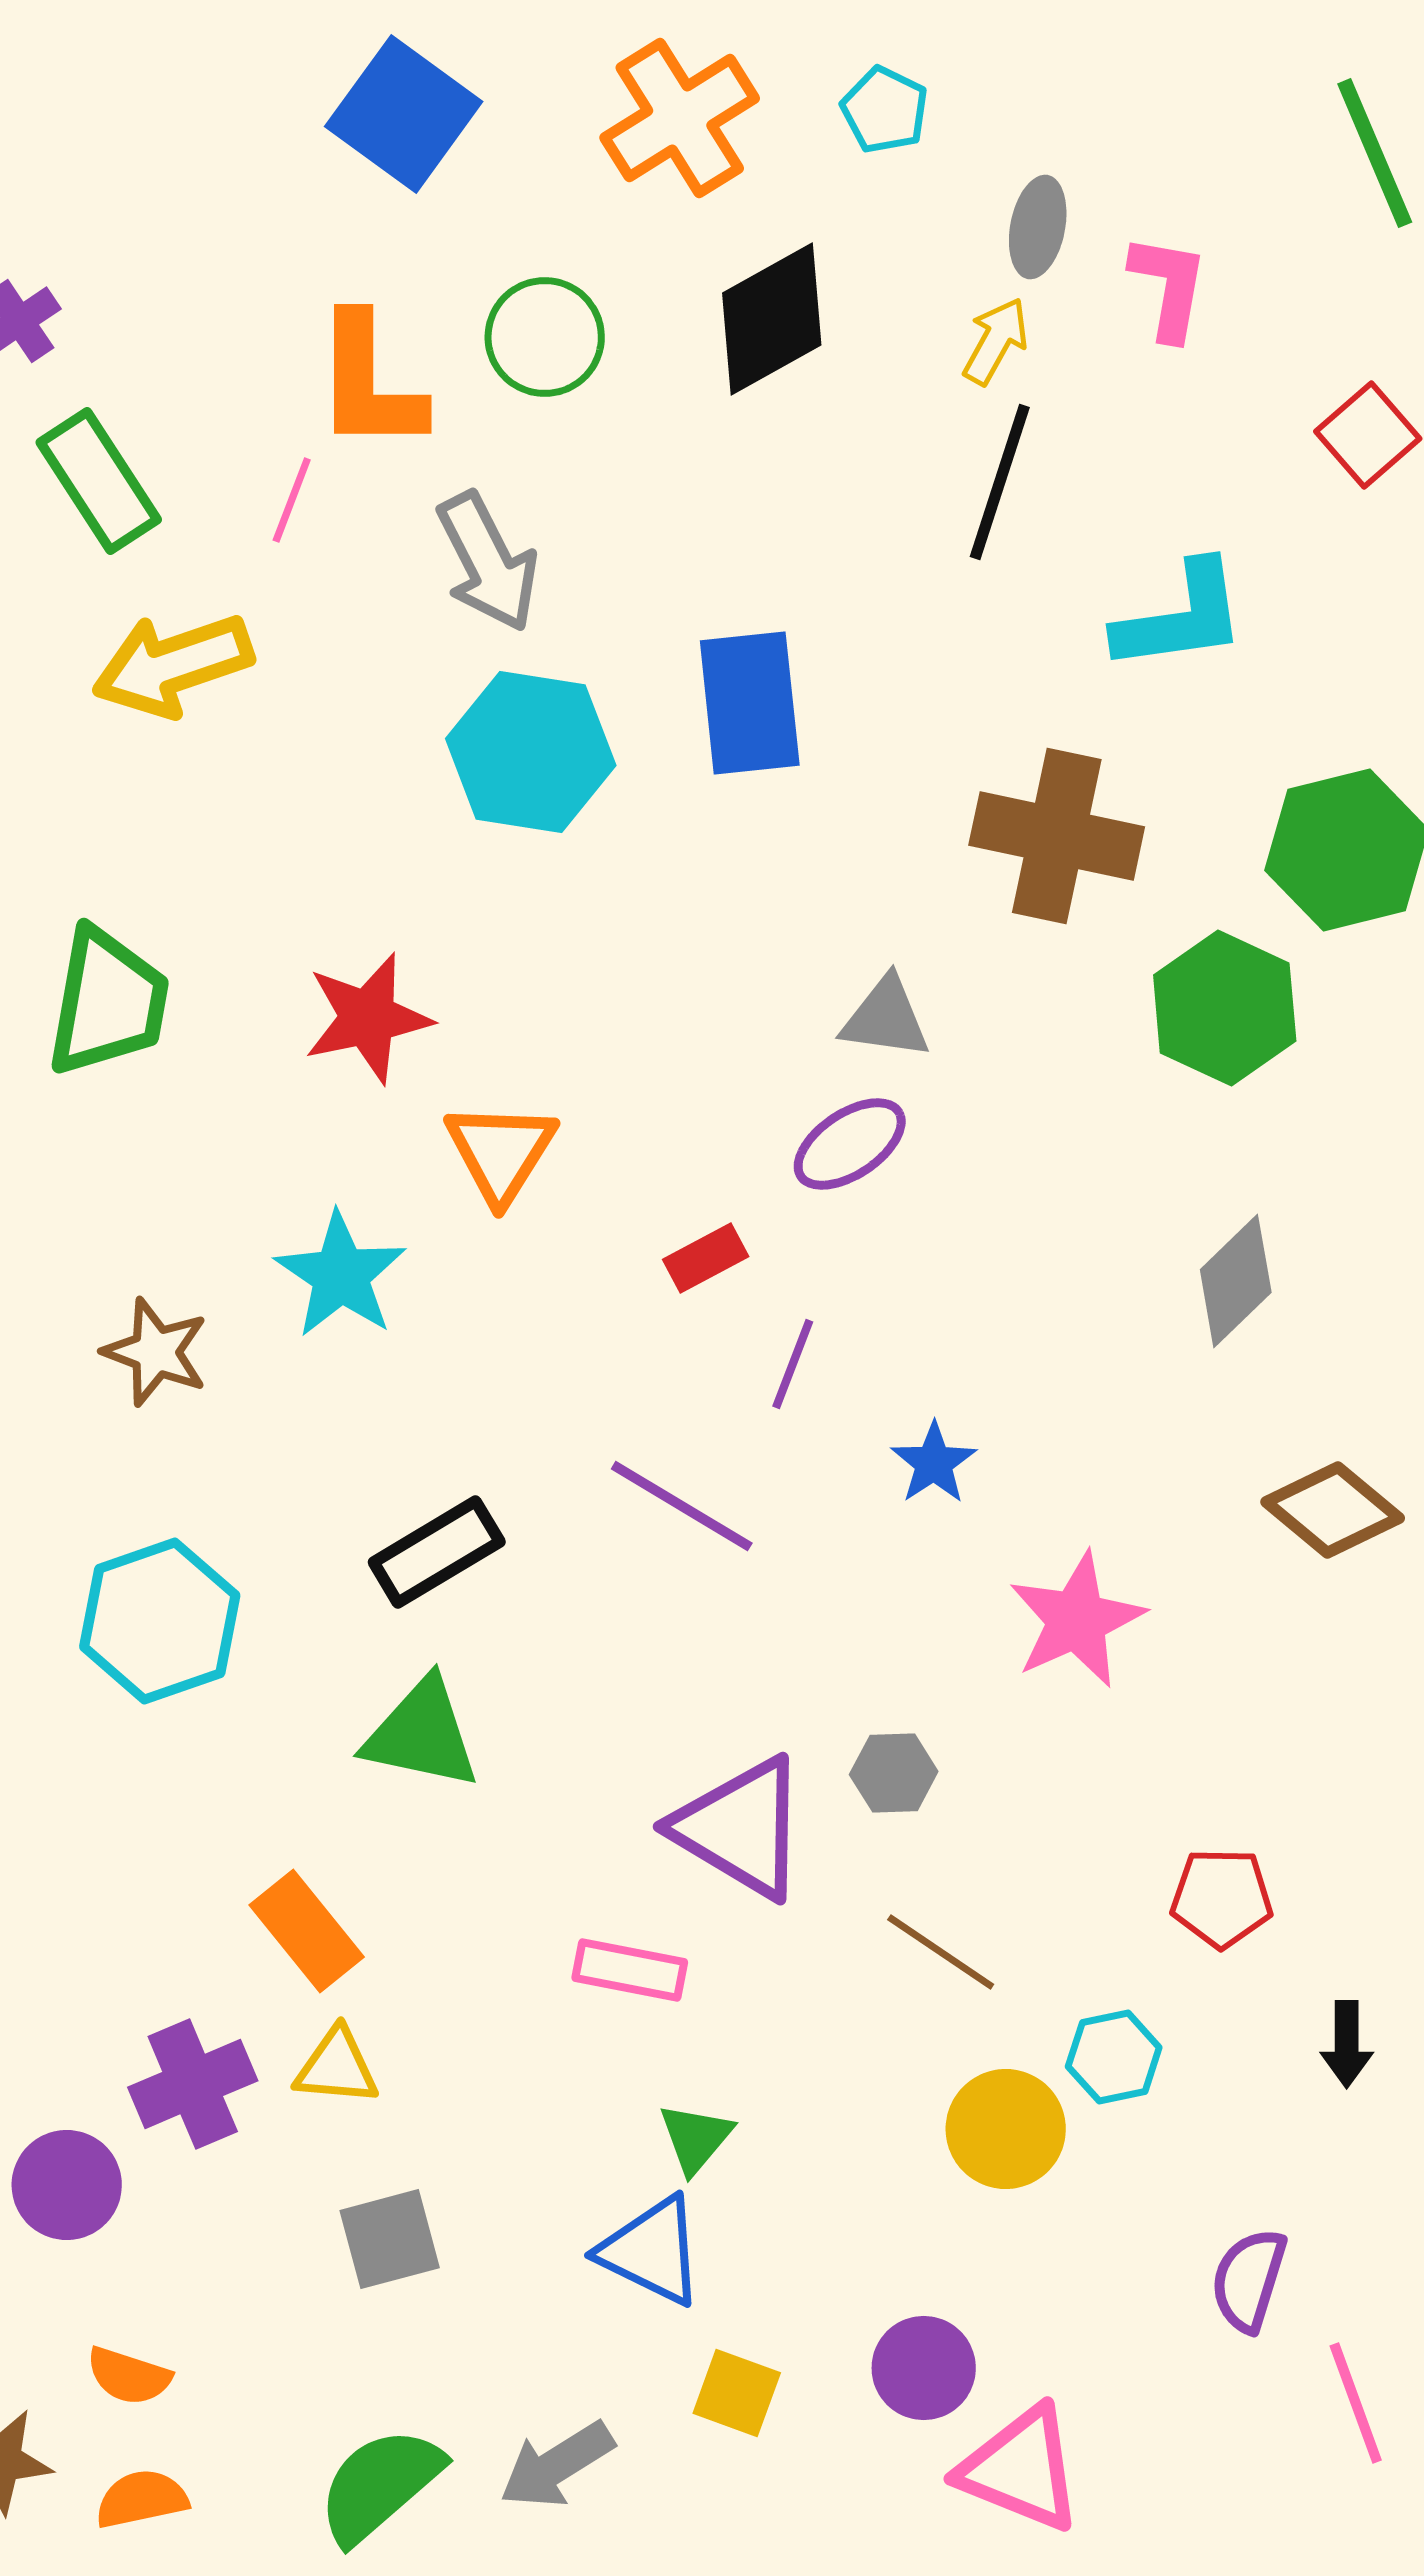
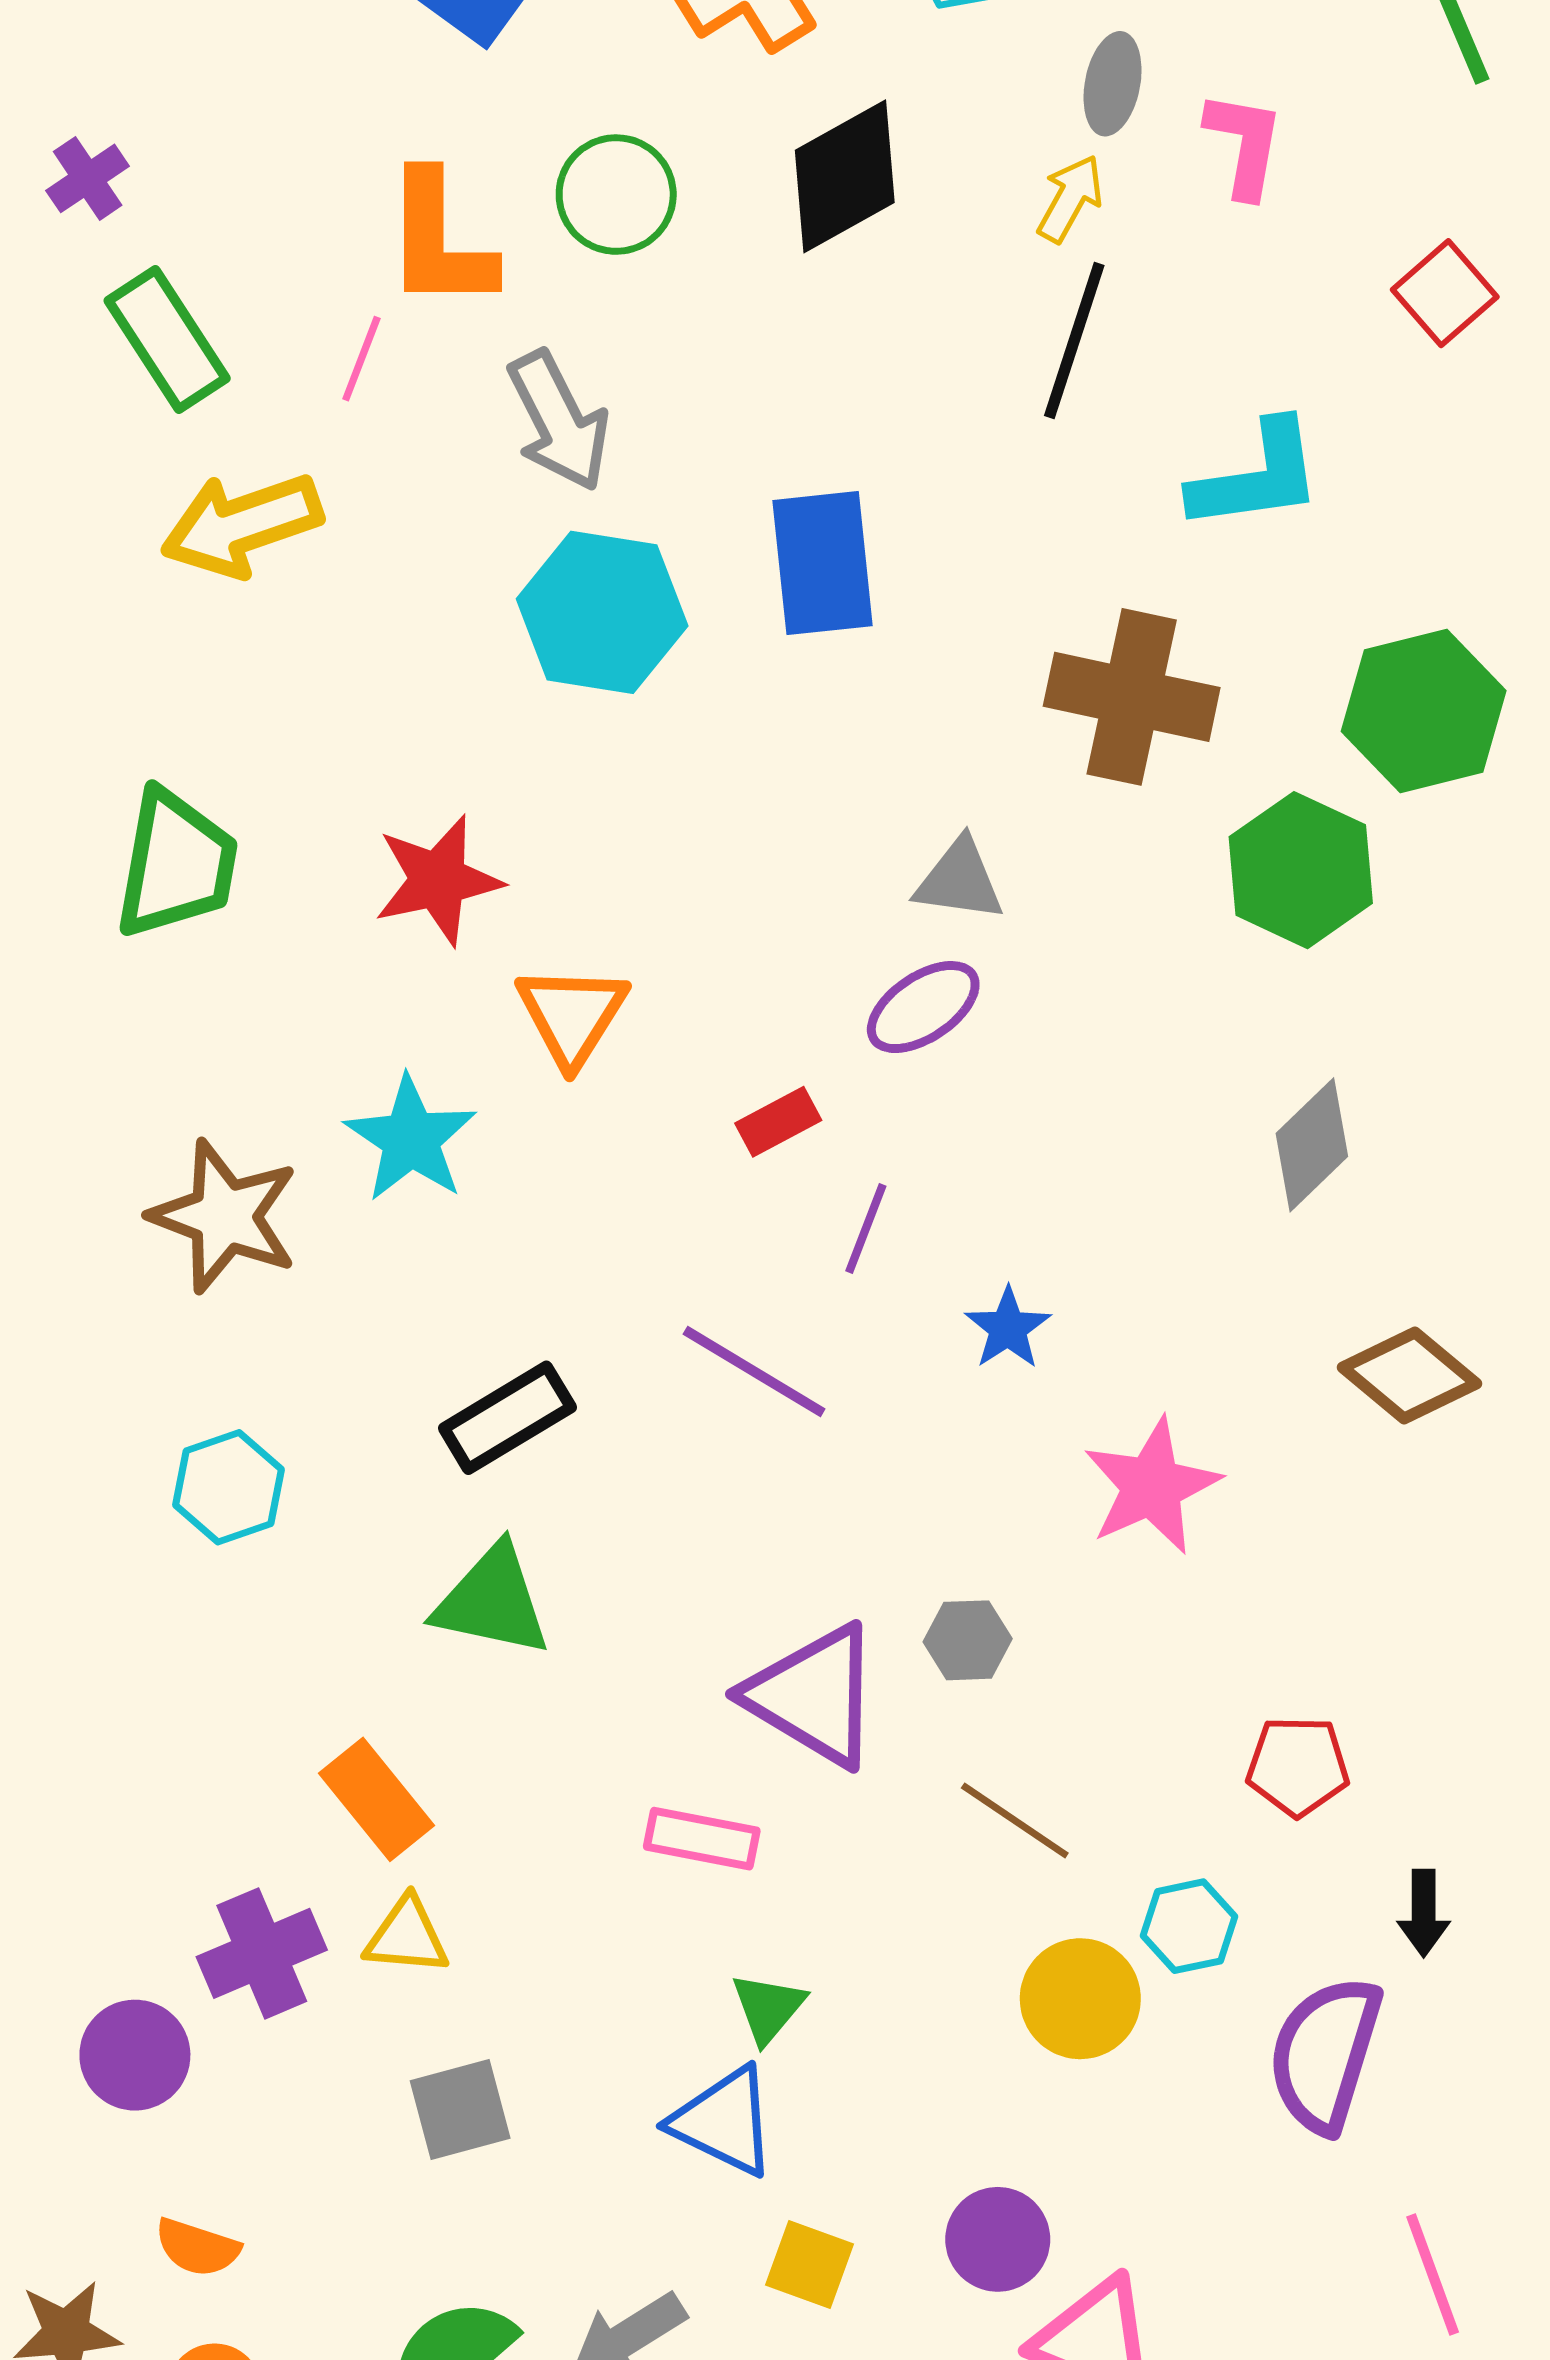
brown star: (156, 1352) -> (225, 1216), size x1.4
cyan hexagon: (160, 1621) -> (229, 1487), size x0.7
purple semicircle: (1249, 2280) -> (1325, 2054), moved, size x1.5

